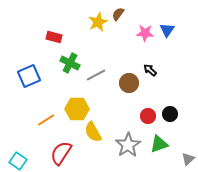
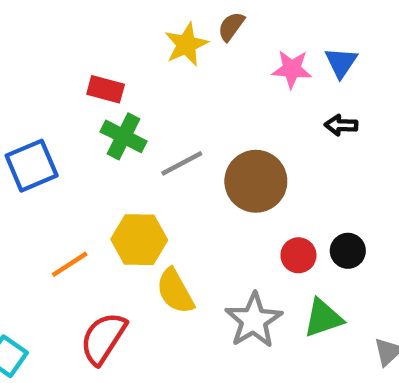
red rectangle: (54, 37) -> (106, 89), moved
black arrow: (150, 70) -> (341, 125), moved, turned -40
brown circle: (129, 83) -> (256, 181), size x1.4

